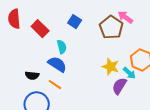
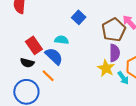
red rectangle: (40, 29) -> (34, 45), moved
cyan semicircle: (62, 47) -> (61, 40), turned -80
purple semicircle: (119, 86) -> (115, 53), moved, turned 138

